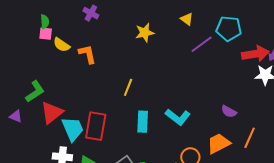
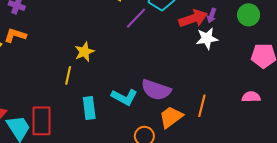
yellow star: (145, 33) -> (84, 52), moved
orange L-shape: (87, 54) -> (15, 35), moved, turned -50
purple semicircle: (229, 112) -> (156, 90), moved, size x1.8

